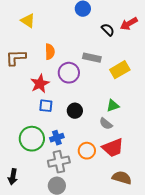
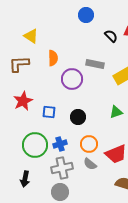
yellow triangle: (28, 21) -> (31, 36), moved
red star: (40, 84) -> (23, 101), moved
gray semicircle: (106, 124) -> (90, 164), moved
orange circle: (87, 151) -> (89, 144), moved
black arrow: (13, 177) -> (25, 179), moved

